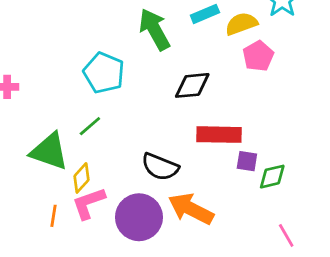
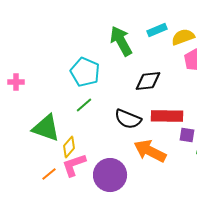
green line: (90, 126) -> (84, 105), moved
black semicircle: (160, 167) -> (128, 119), moved
orange arrow: (191, 209) -> (150, 151), moved
orange line: (53, 216) -> (49, 174), turned 42

